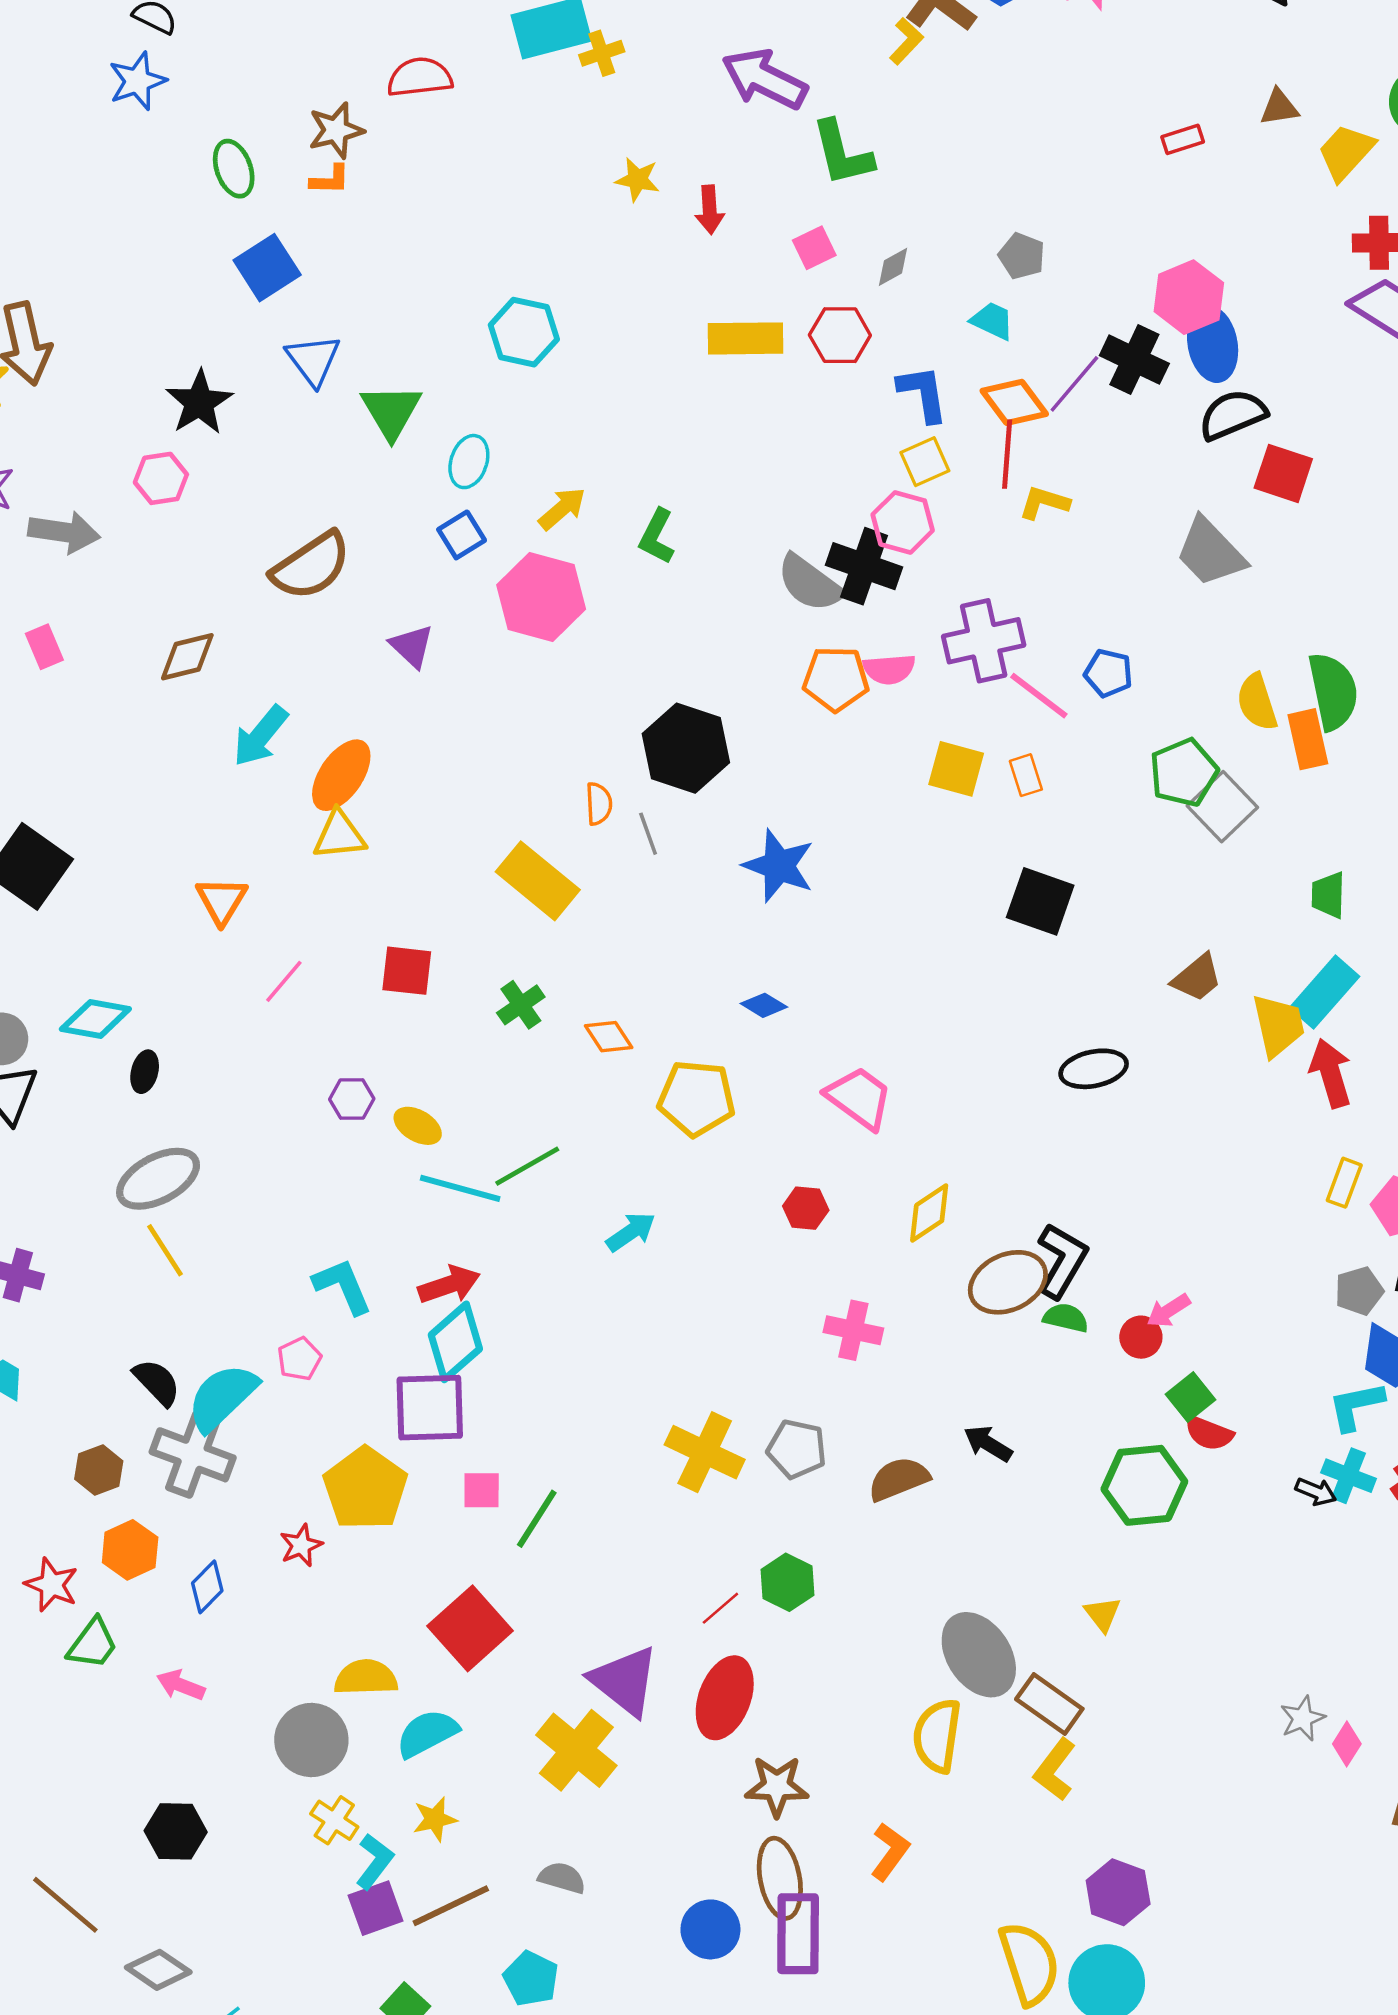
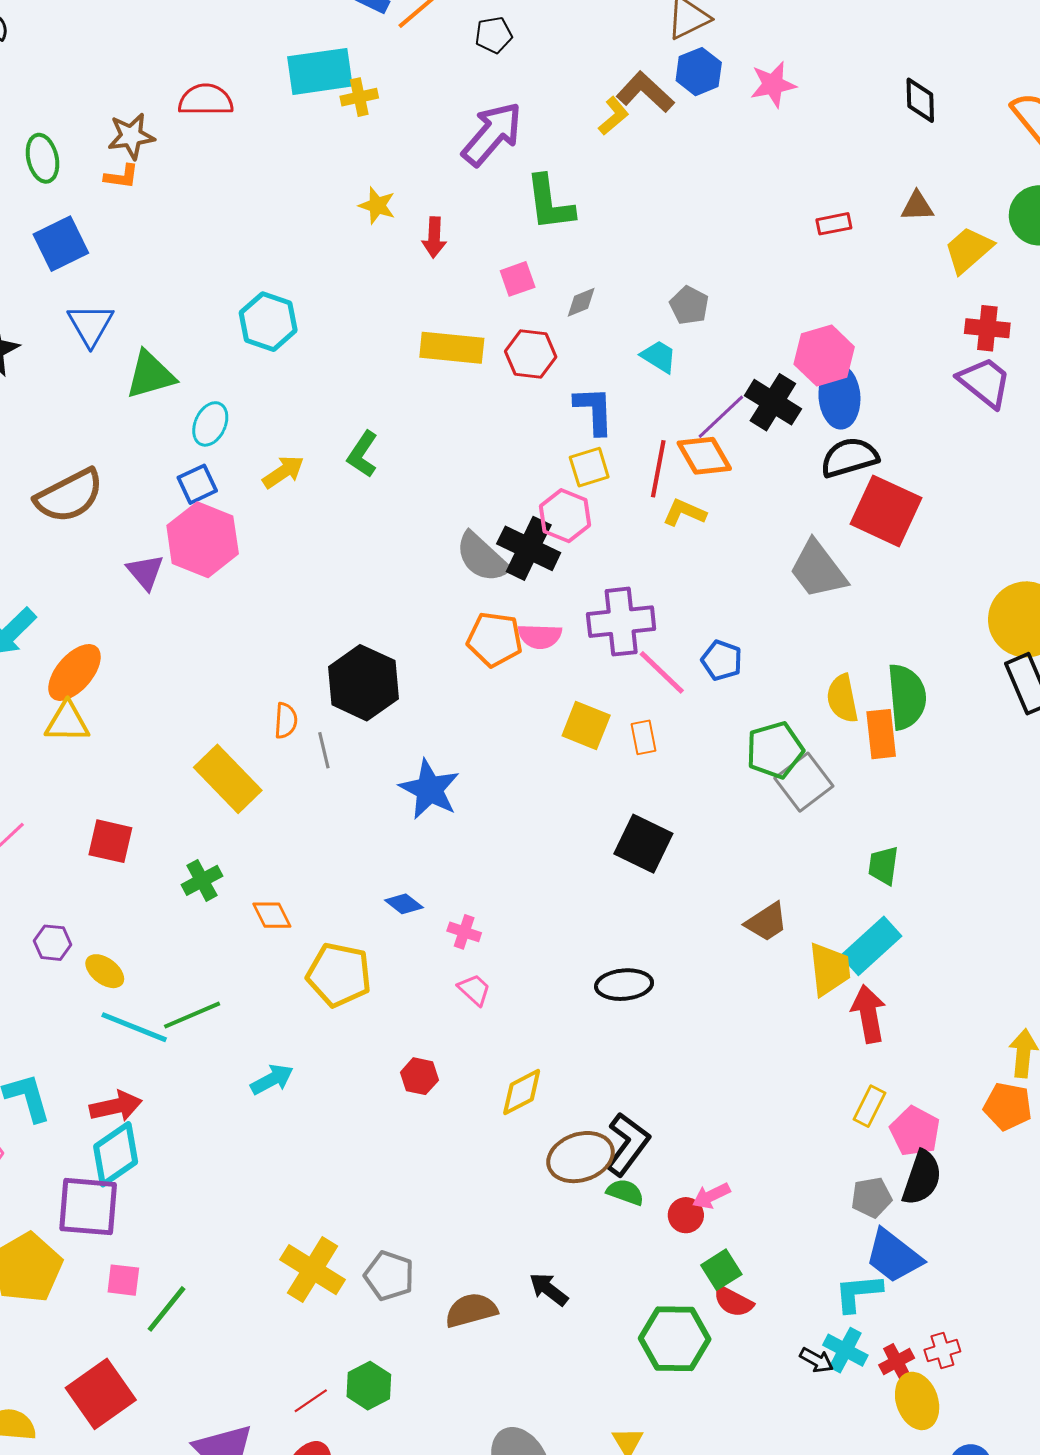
purple arrow: (764, 79) -> (492, 134), turned 98
orange diamond: (1014, 402) -> (704, 456), moved
green triangle: (391, 411) -> (150, 375), turned 38
red square: (1283, 473) -> (886, 511), size x1.4
green L-shape: (657, 536) -> (363, 454), moved
pink hexagon: (541, 597) -> (203, 540), moved
black ellipse: (1094, 1069) -> (624, 985), moved
pink trapezoid: (859, 1098) -> (474, 990), size x0.6
pink cross: (853, 1330) -> (464, 932), moved, size x0.7

